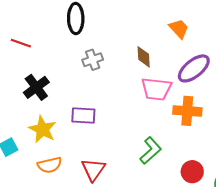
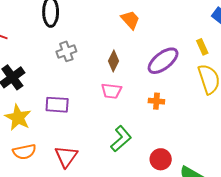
orange trapezoid: (179, 29) -> (130, 20), moved
brown diamond: (144, 57) -> (114, 61), moved, turned 30
pink trapezoid: (156, 89) -> (111, 91), moved, size x0.7
orange cross: (187, 111) -> (156, 101), size x0.6

